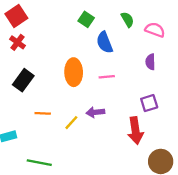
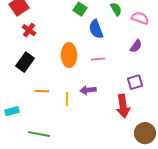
red cross: (18, 42) -> (29, 30), moved
purple semicircle: (150, 62) -> (136, 46), turned -144
yellow line: (71, 123) -> (67, 99), turned -40

